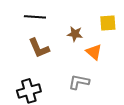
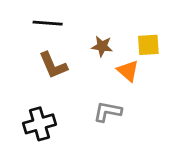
yellow square: (108, 23) -> (148, 45), moved

